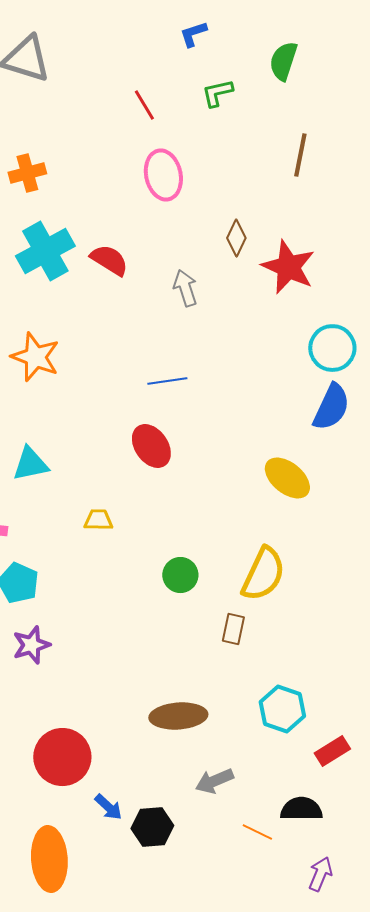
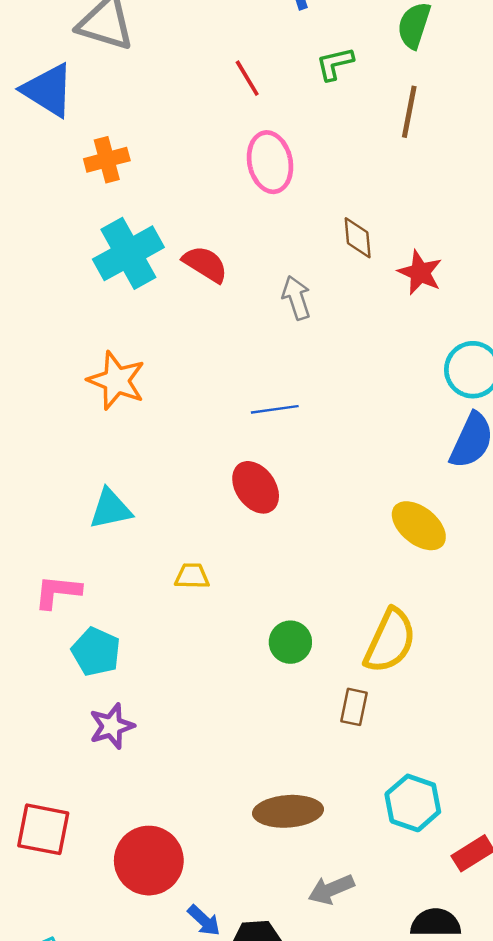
brown line: (300, 155) -> (409, 112), moved
brown diamond: (236, 238) -> (358, 238), turned -30
red star: (288, 267) -> (420, 273), size x0.7

